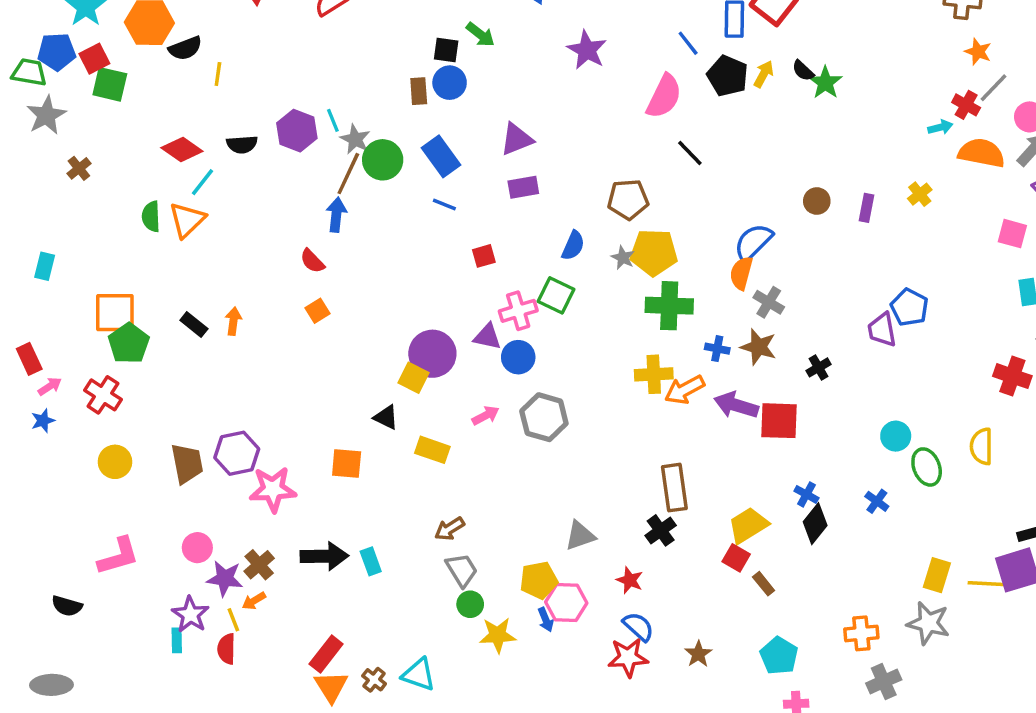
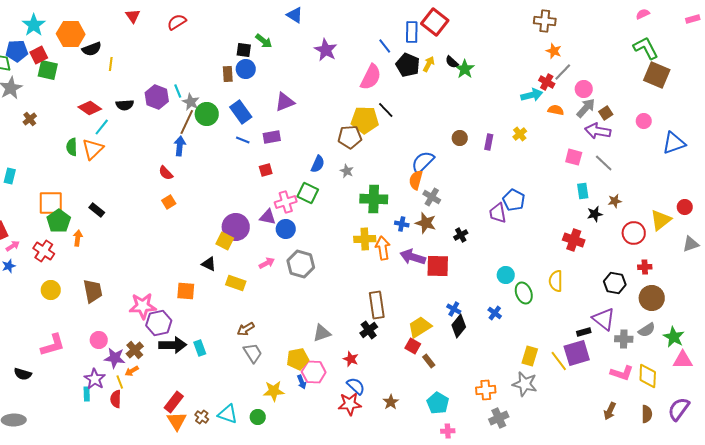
cyan arrow: (940, 127) -> (532, 95), size x1.5
orange semicircle: (981, 153) -> (556, 110), size x0.6
purple rectangle: (523, 187) -> (272, 137), moved
yellow pentagon: (654, 252) -> (365, 120), moved
orange arrow: (233, 321) -> (78, 238), moved
orange arrow: (685, 390) -> (383, 248), turned 110
purple hexagon: (237, 453) -> (159, 323), moved
yellow line: (987, 584) -> (559, 361), turned 50
green circle: (470, 604) -> (258, 417), moved

